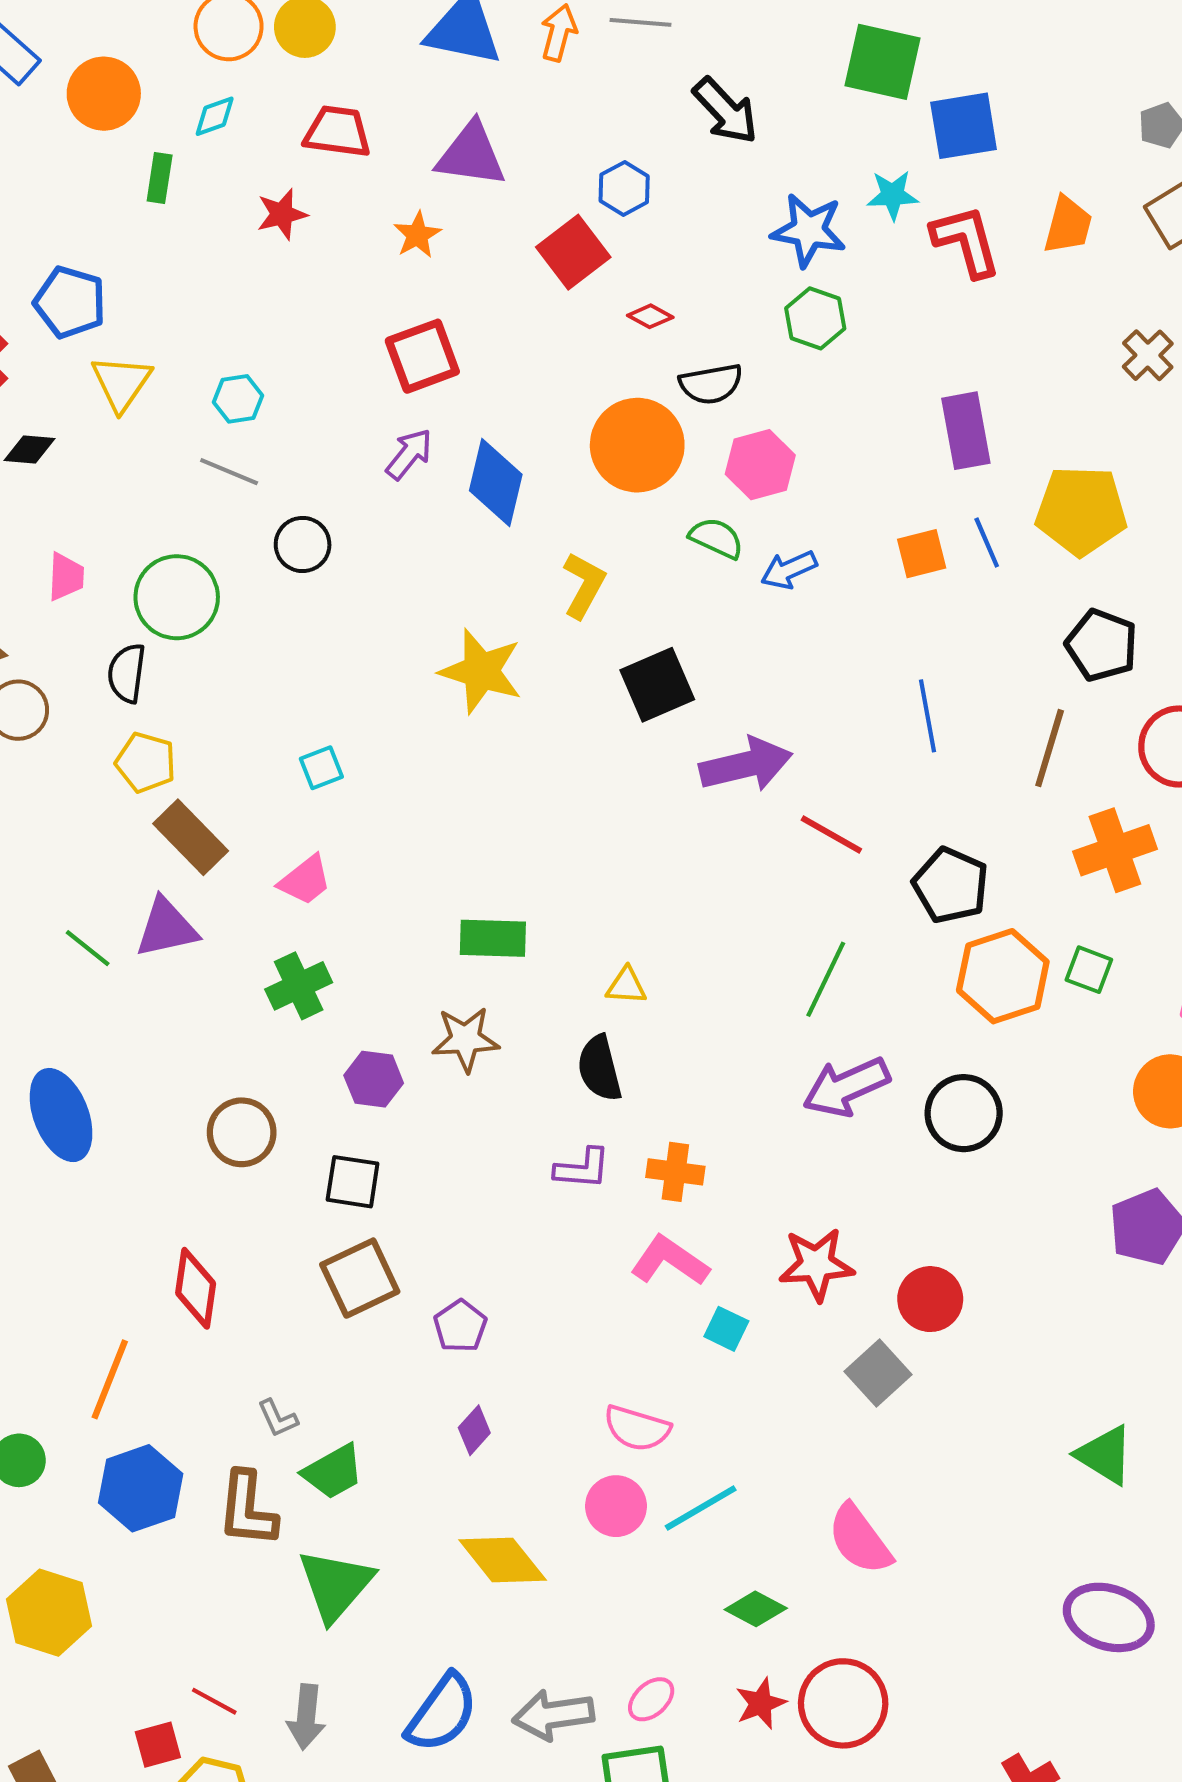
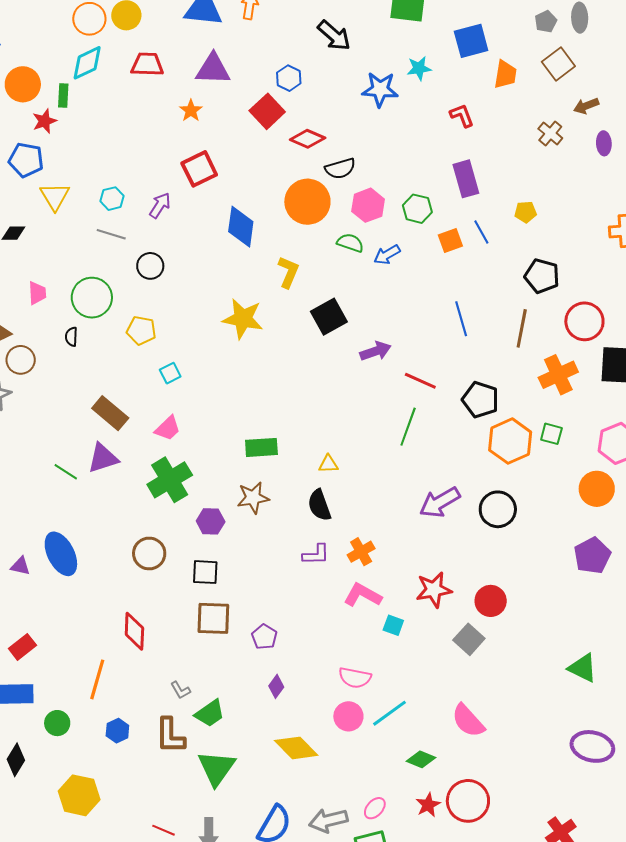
orange circle: (104, 94) -> (23, 84), moved
cyan diamond: (215, 116) -> (87, 63), size x1.6
blue square: (964, 126) -> (471, 41), moved
red star: (282, 214) -> (44, 121), moved
red L-shape: (966, 241) -> (462, 116), moved, size x0.7
red diamond: (650, 316) -> (308, 139), size x1.6
green hexagon: (815, 318) -> (417, 209), moved
purple arrow: (409, 454) -> (160, 205), moved
yellow pentagon: (1081, 511) -> (526, 212), size x0.5
black semicircle: (127, 673) -> (71, 337), size x0.7
yellow pentagon: (146, 762) -> (141, 330), moved
purple arrow: (746, 765) -> (375, 351), size x0.7
green line: (826, 979) -> (408, 427), moved
green cross: (299, 986) -> (170, 480), size x1.4
orange cross: (675, 1172) -> (361, 552), turned -32
brown square: (360, 1278) -> (213, 618), turned 33
blue hexagon: (141, 1488) -> (117, 731), size x0.6

